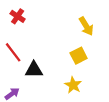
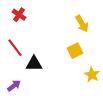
yellow star: (73, 85) -> (92, 75), moved

